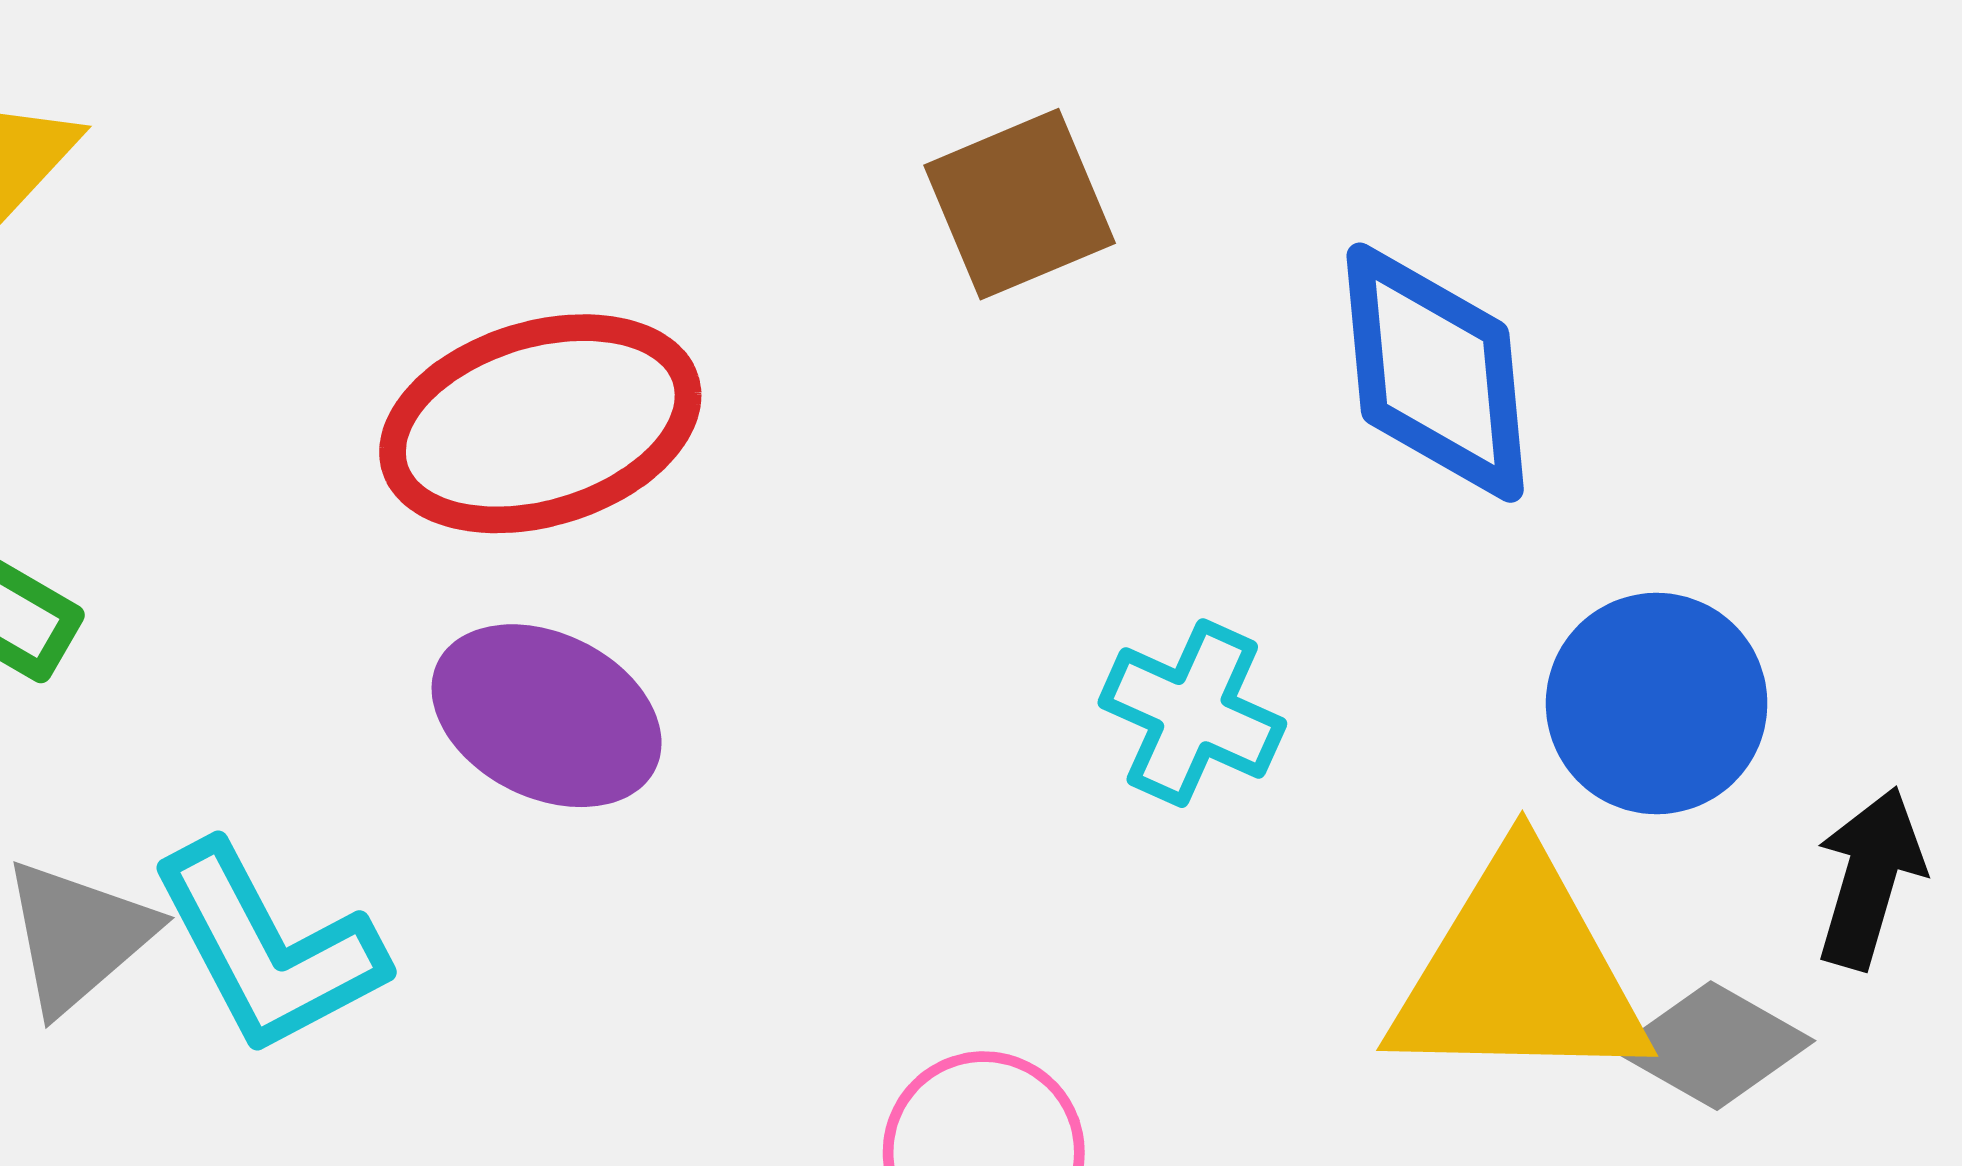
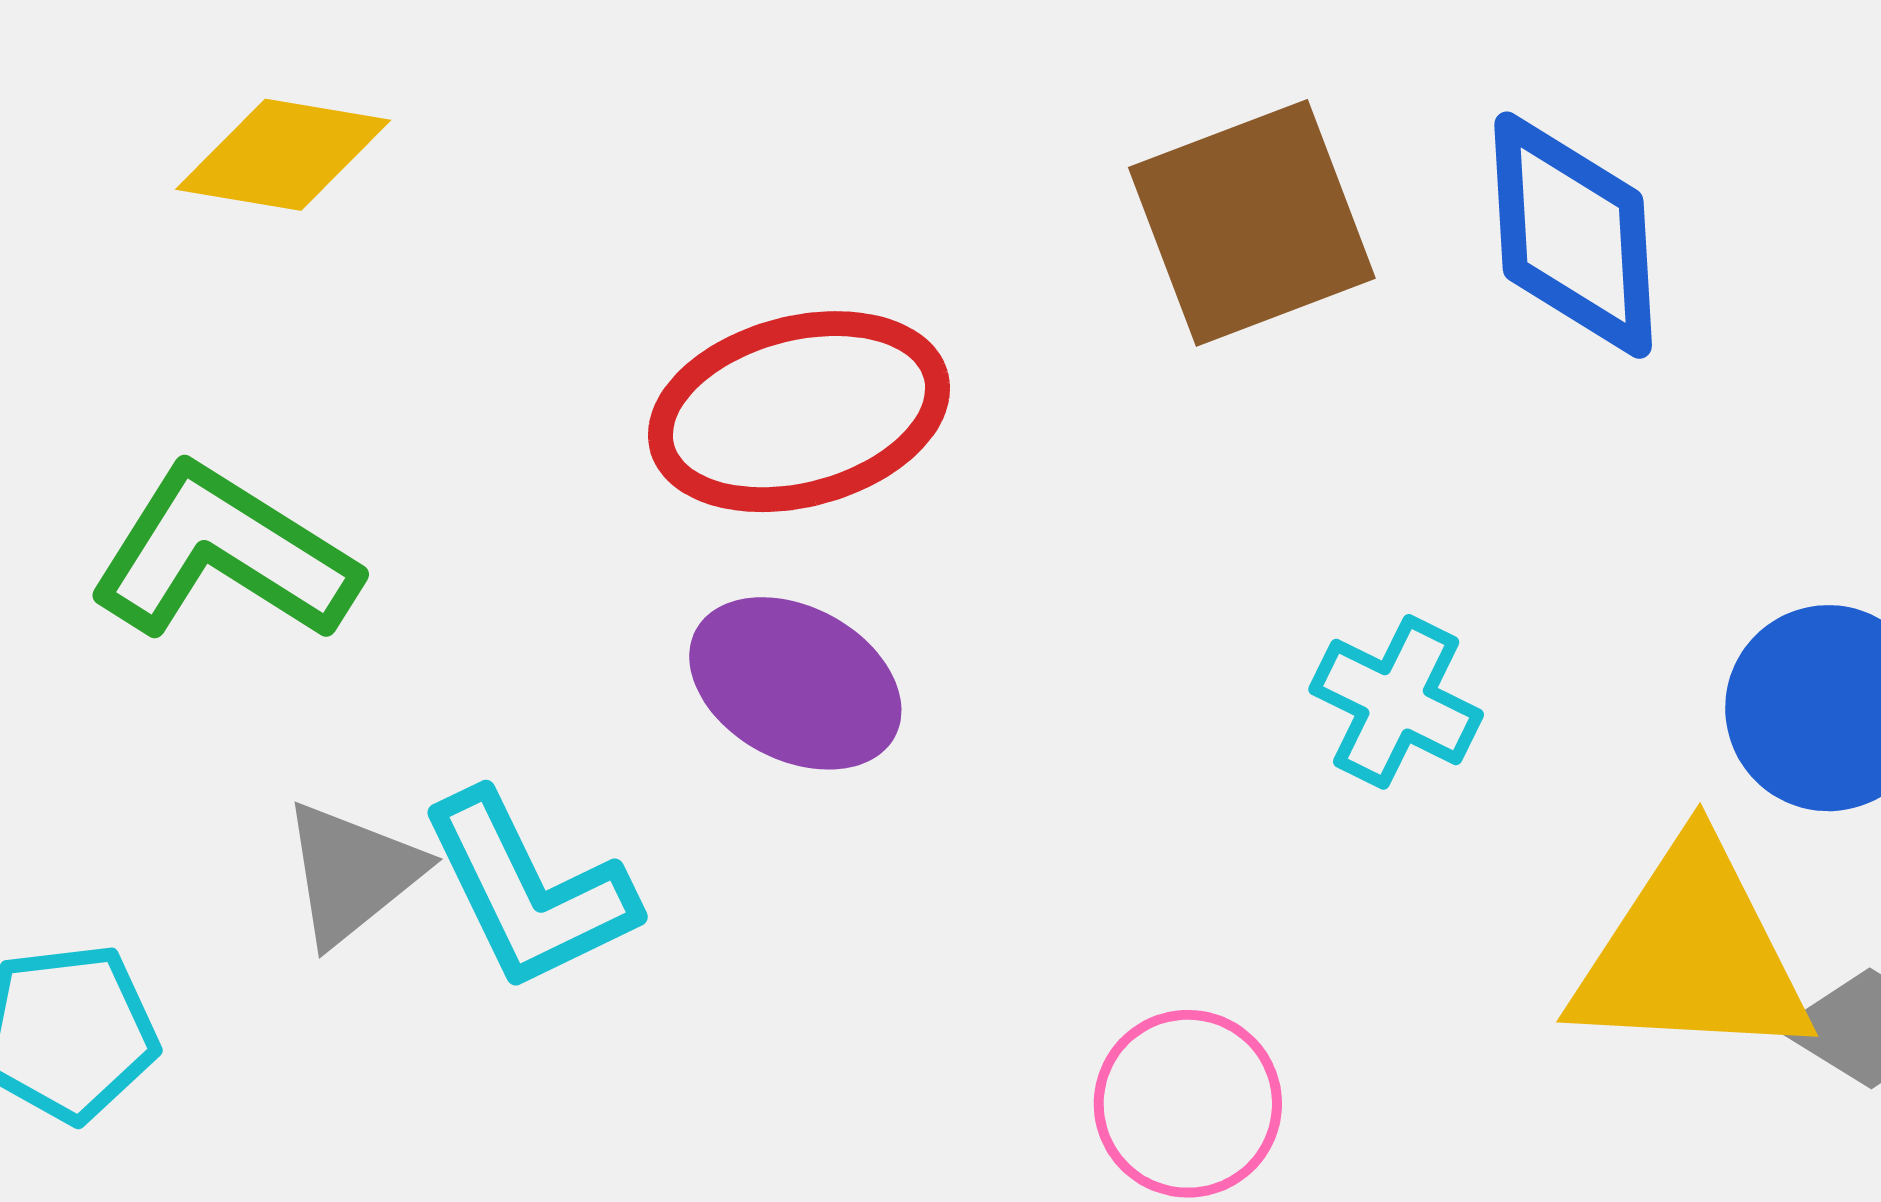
brown square: (1020, 204) -> (1252, 223), size x1.4
blue diamond: (1435, 373) -> (1573, 235), moved

